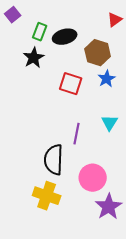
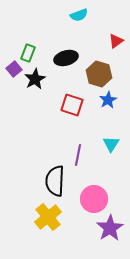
purple square: (13, 15) -> (14, 69), moved
green rectangle: (40, 32) -> (28, 53), moved
yellow cross: (47, 196) -> (48, 217), turned 32

